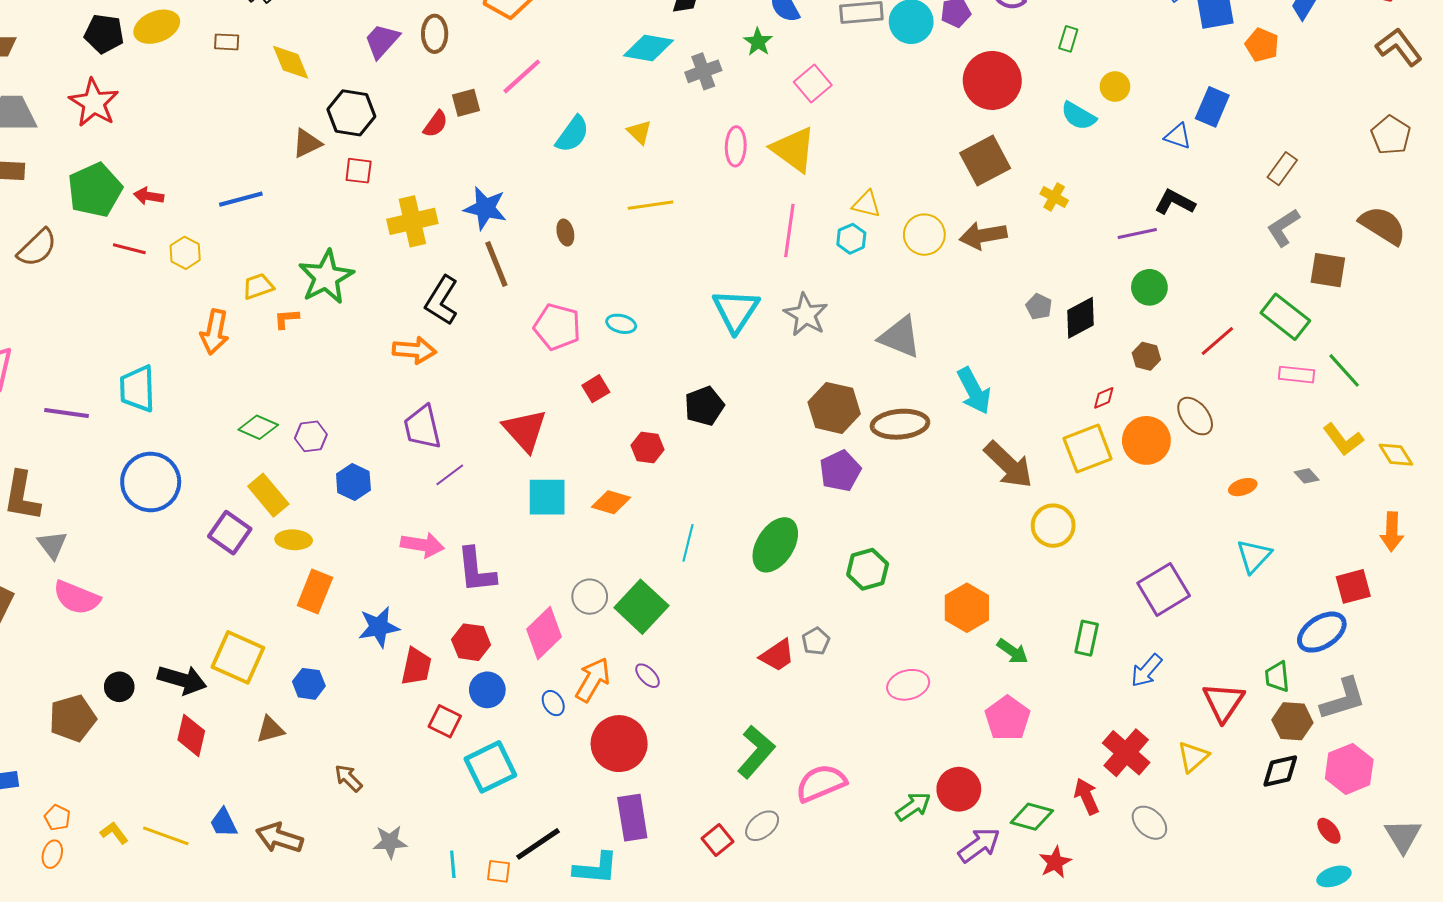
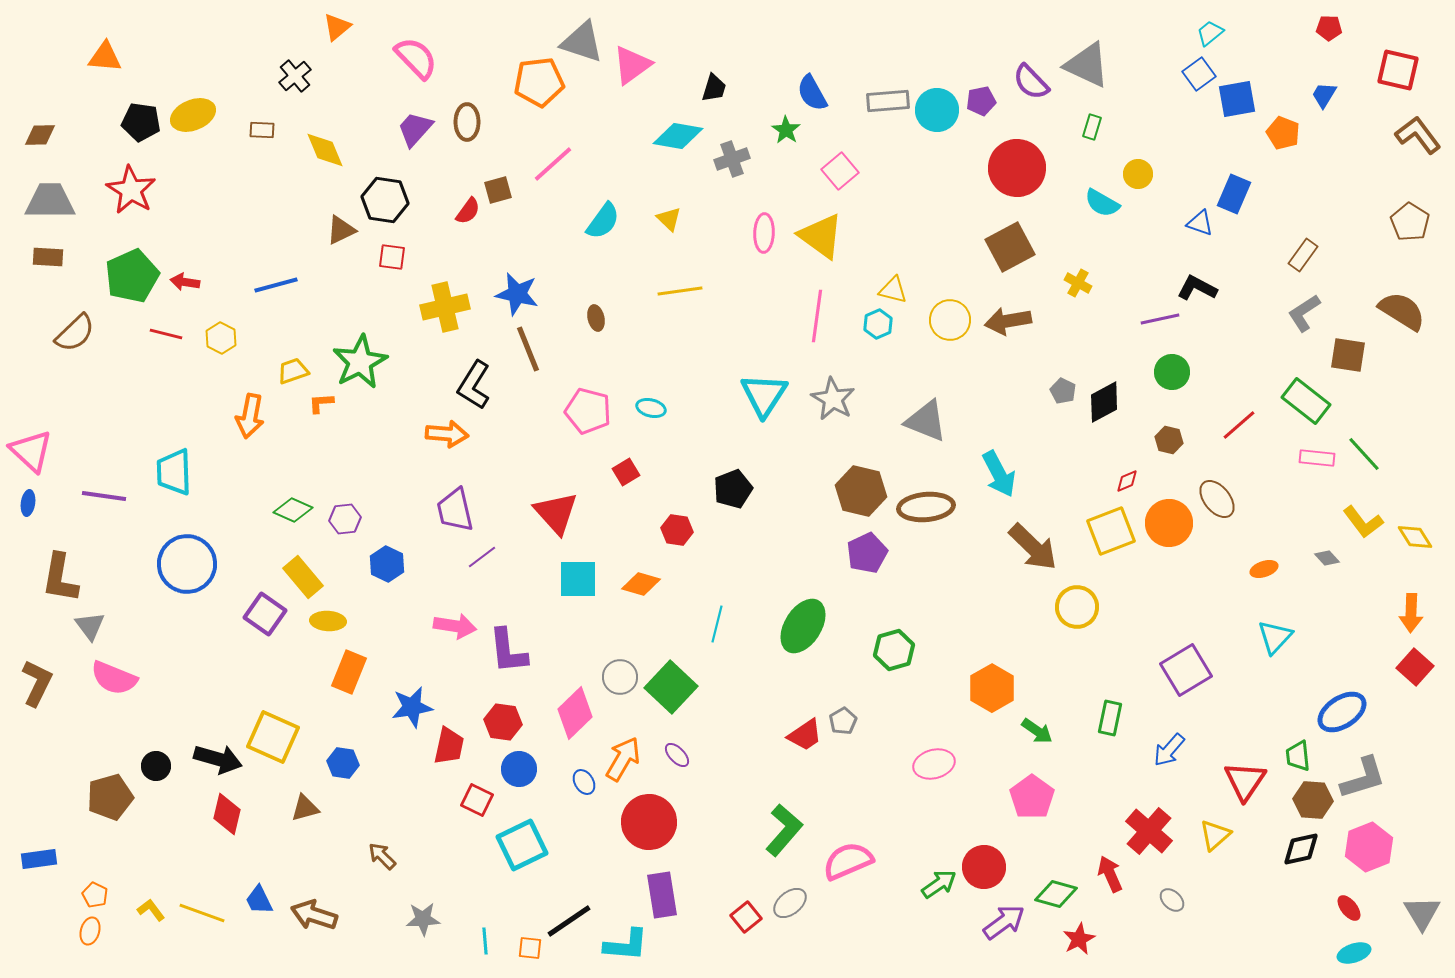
red square: (1353, 586) -> (1415, 667), moved, turned -33
gray ellipse: (1149, 823) -> (1172, 900), size x0.7

